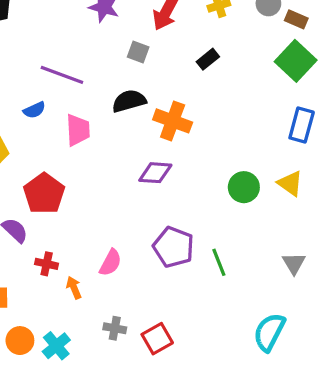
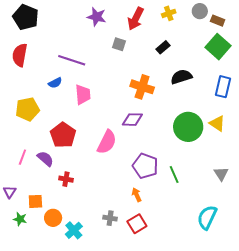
black semicircle: (129, 101) -> (181, 77), moved
green circle: (244, 187) -> (188, 127), size x1.5
pink semicircle: (110, 263) -> (107, 142), moved, size x1.4
orange arrow: (74, 288) -> (137, 195), moved
orange circle: (20, 341) -> (53, 218), moved

